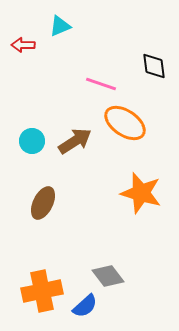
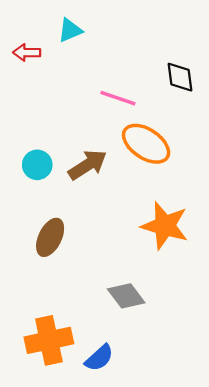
gray diamond: (108, 276) -> (126, 296), moved

